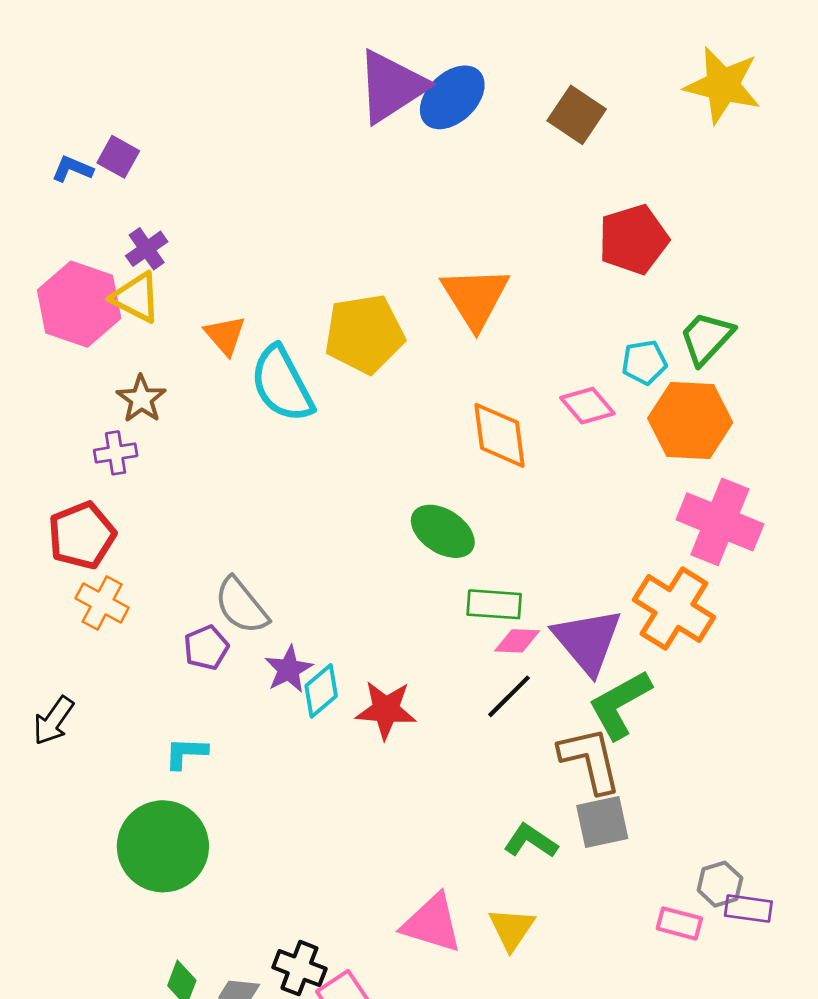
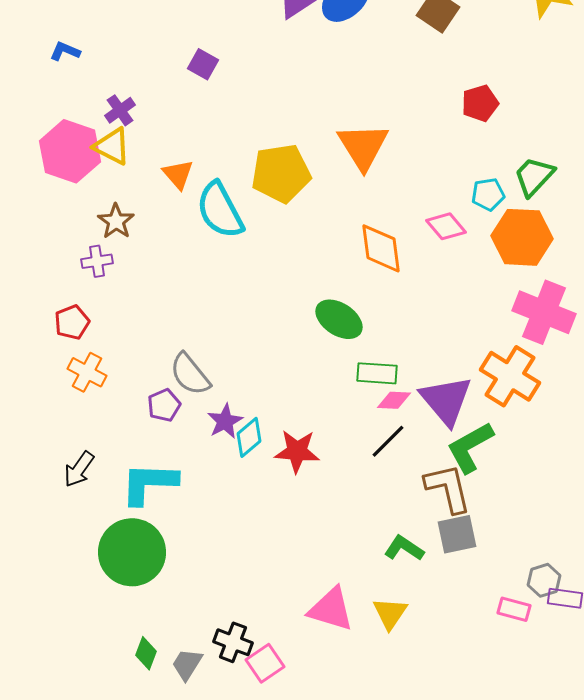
purple square: (118, 157) -> (203, 64), moved
red pentagon: (633, 239) -> (480, 103), size x0.7
red pentagon: (82, 535) -> (72, 322), size x0.7
black arrow: (53, 721) -> (79, 469), moved
cyan L-shape: (186, 753) -> (149, 483), size x1.8

